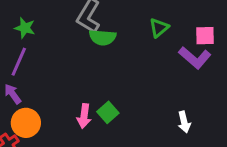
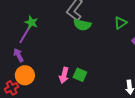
green star: (25, 28) -> (31, 22), moved
green square: (108, 112) -> (80, 75), turned -32

